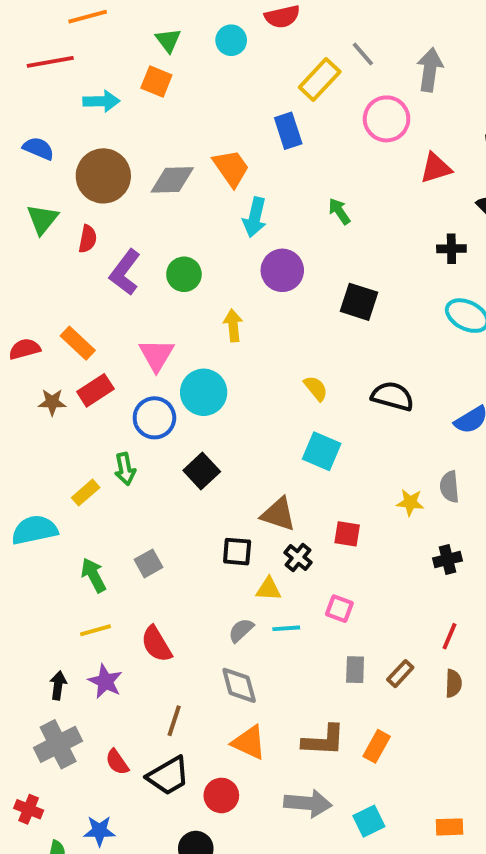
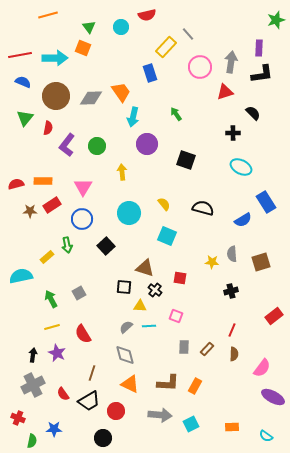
red line: (50, 62) -> (20, 55), moved
gray arrow: (430, 70) -> (231, 62), moved
cyan arrow: (101, 101) -> (55, 58), size x1.4
orange rectangle: (78, 343) -> (43, 181), turned -42
cyan circle: (204, 392) -> (129, 213), moved

